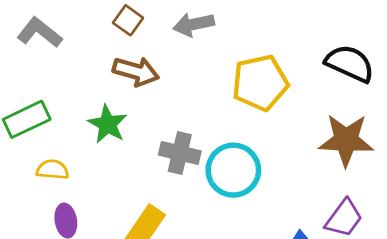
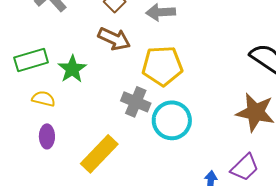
yellow pentagon: (260, 83) -> (162, 66), moved
green star: (108, 124) -> (72, 69), moved

